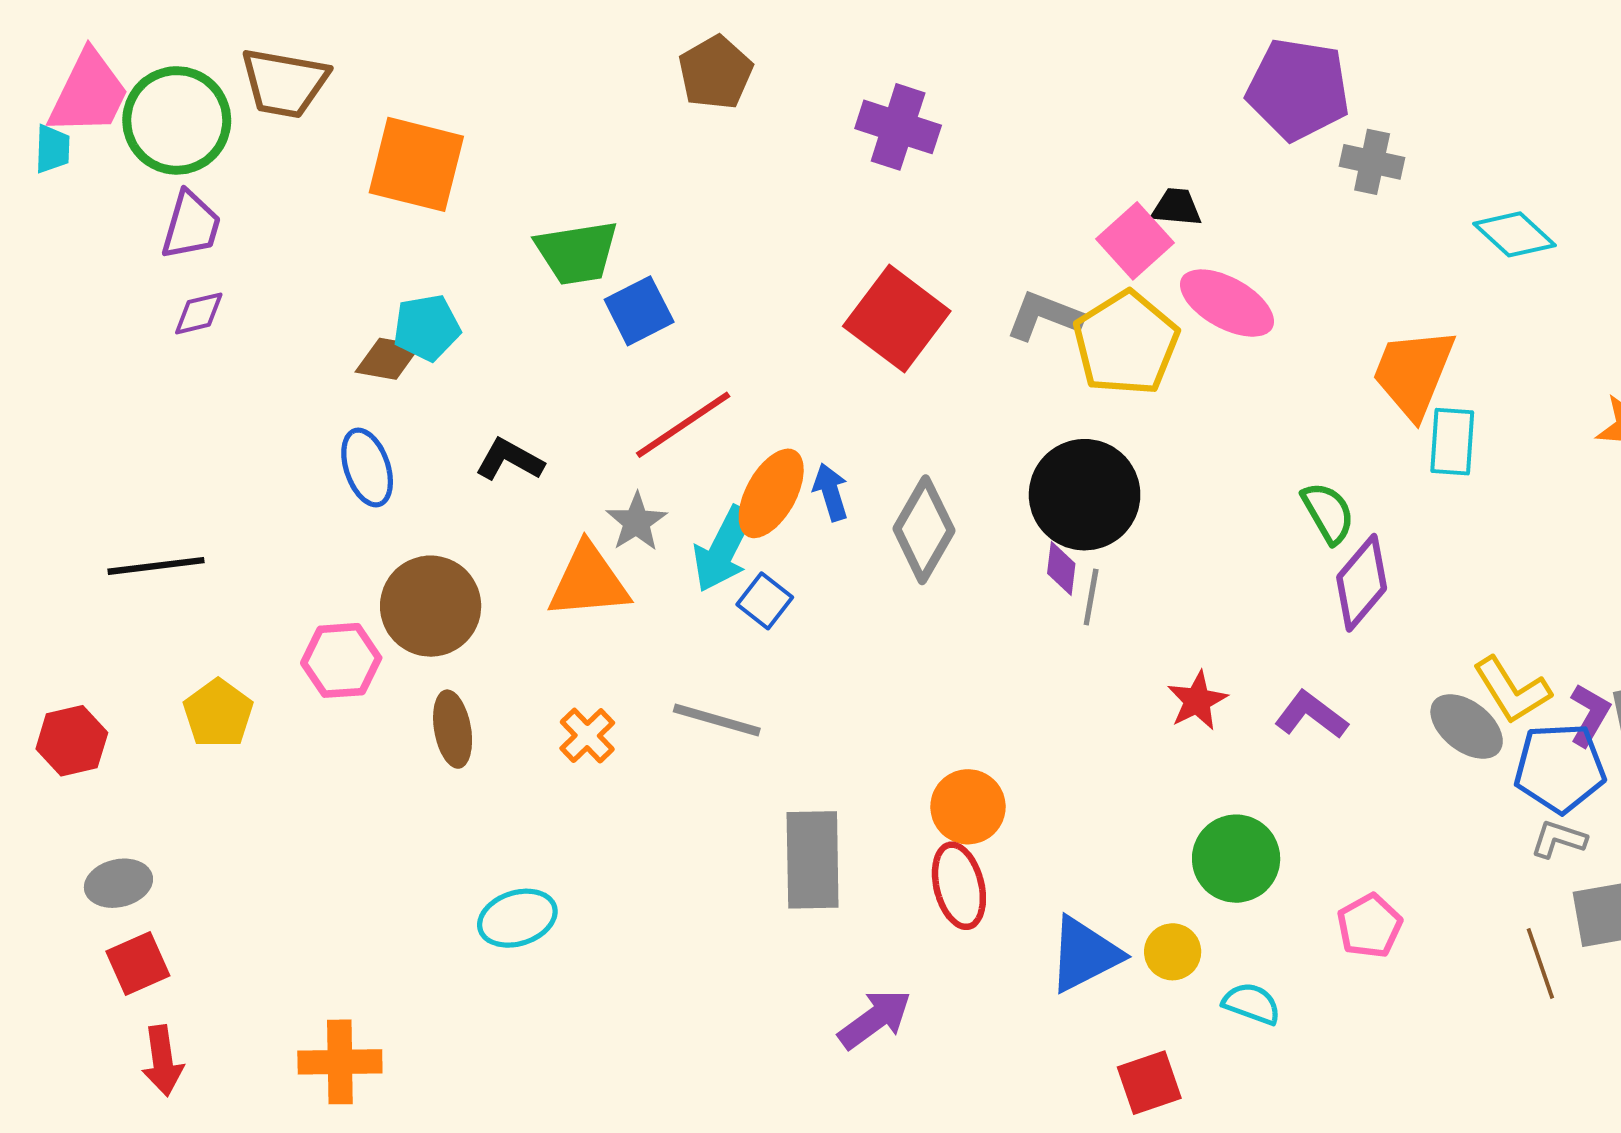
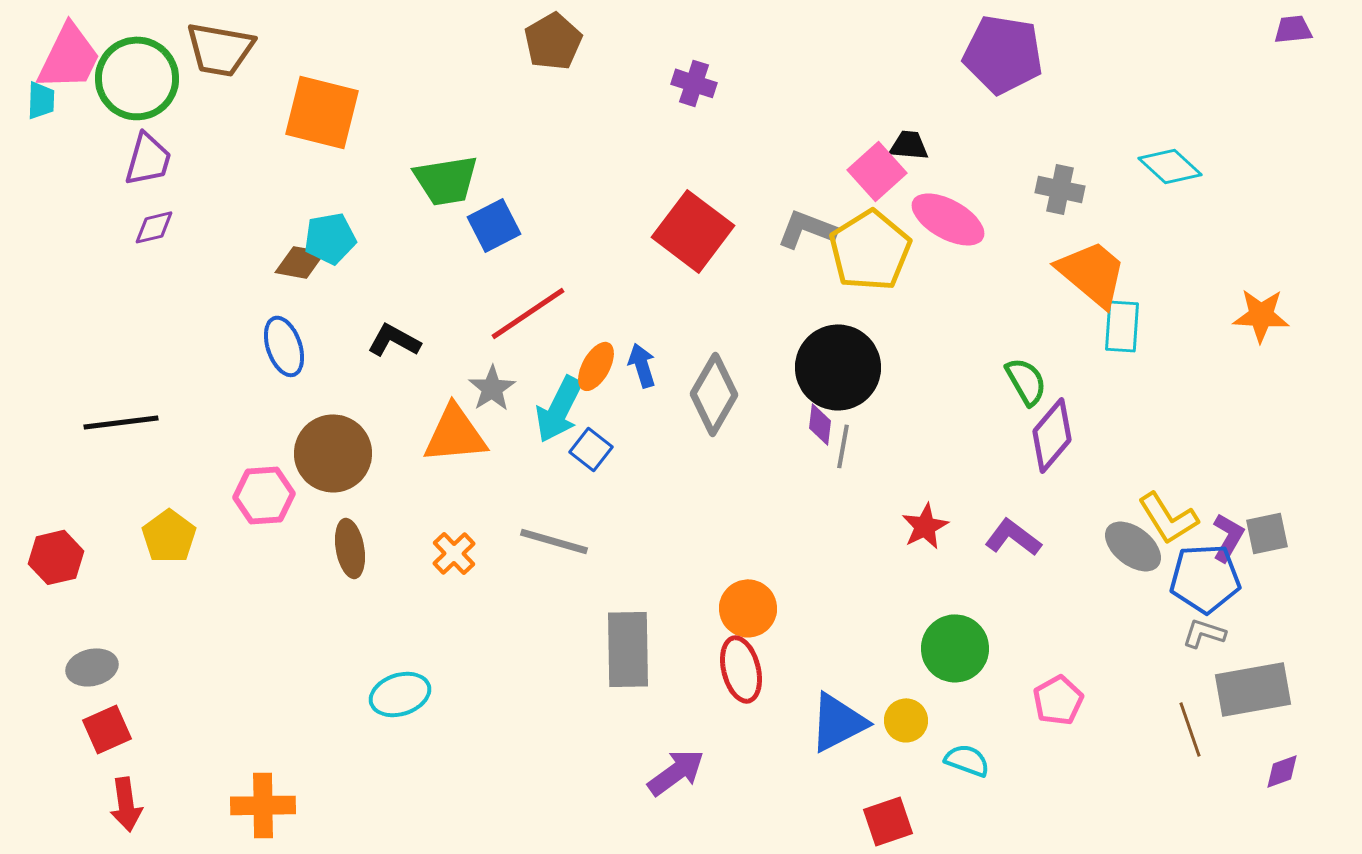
purple cross: (898, 127) -> (694, 83), size x0.7
gray cross: (1372, 162) -> (1060, 189), moved
orange trapezoid: (1413, 373) -> (1092, 273), turned 108
orange ellipse: (771, 493) -> (596, 366), size x0.7

